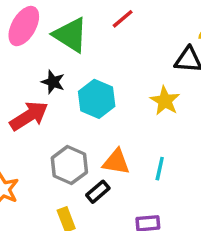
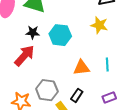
gray hexagon: (69, 165) -> (47, 90), moved
black rectangle: (98, 192) -> (77, 95), moved

